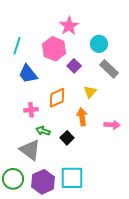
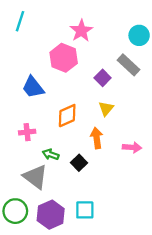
cyan circle: (99, 44) -> (139, 35), moved
cyan line: (17, 46) -> (20, 21), moved
purple square: (74, 66) -> (103, 78), moved
gray rectangle: (109, 69) -> (128, 65), moved
pink cross: (31, 110) -> (27, 132), moved
cyan square: (72, 178) -> (85, 210), size x0.7

